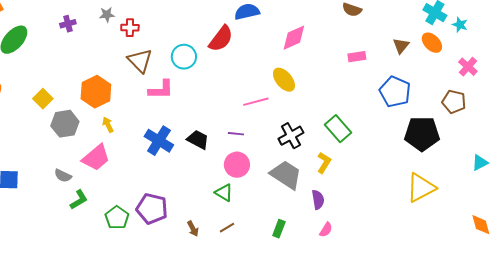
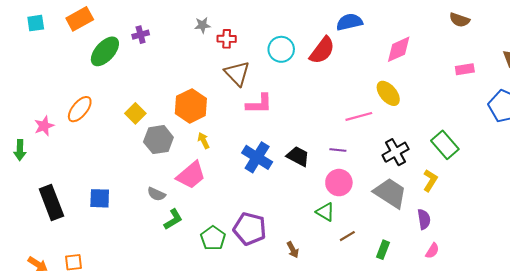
purple cross: (68, 24) -> (141, 35), moved
cyan circle: (184, 57) -> (281, 49), moved
brown line: (227, 228) -> (347, 236), moved

